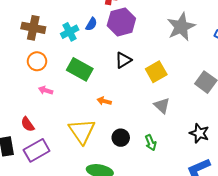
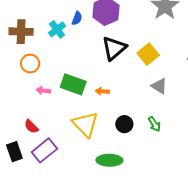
black triangle: (123, 60) -> (114, 48), size x1.5
green rectangle: (80, 69) -> (73, 84), moved

